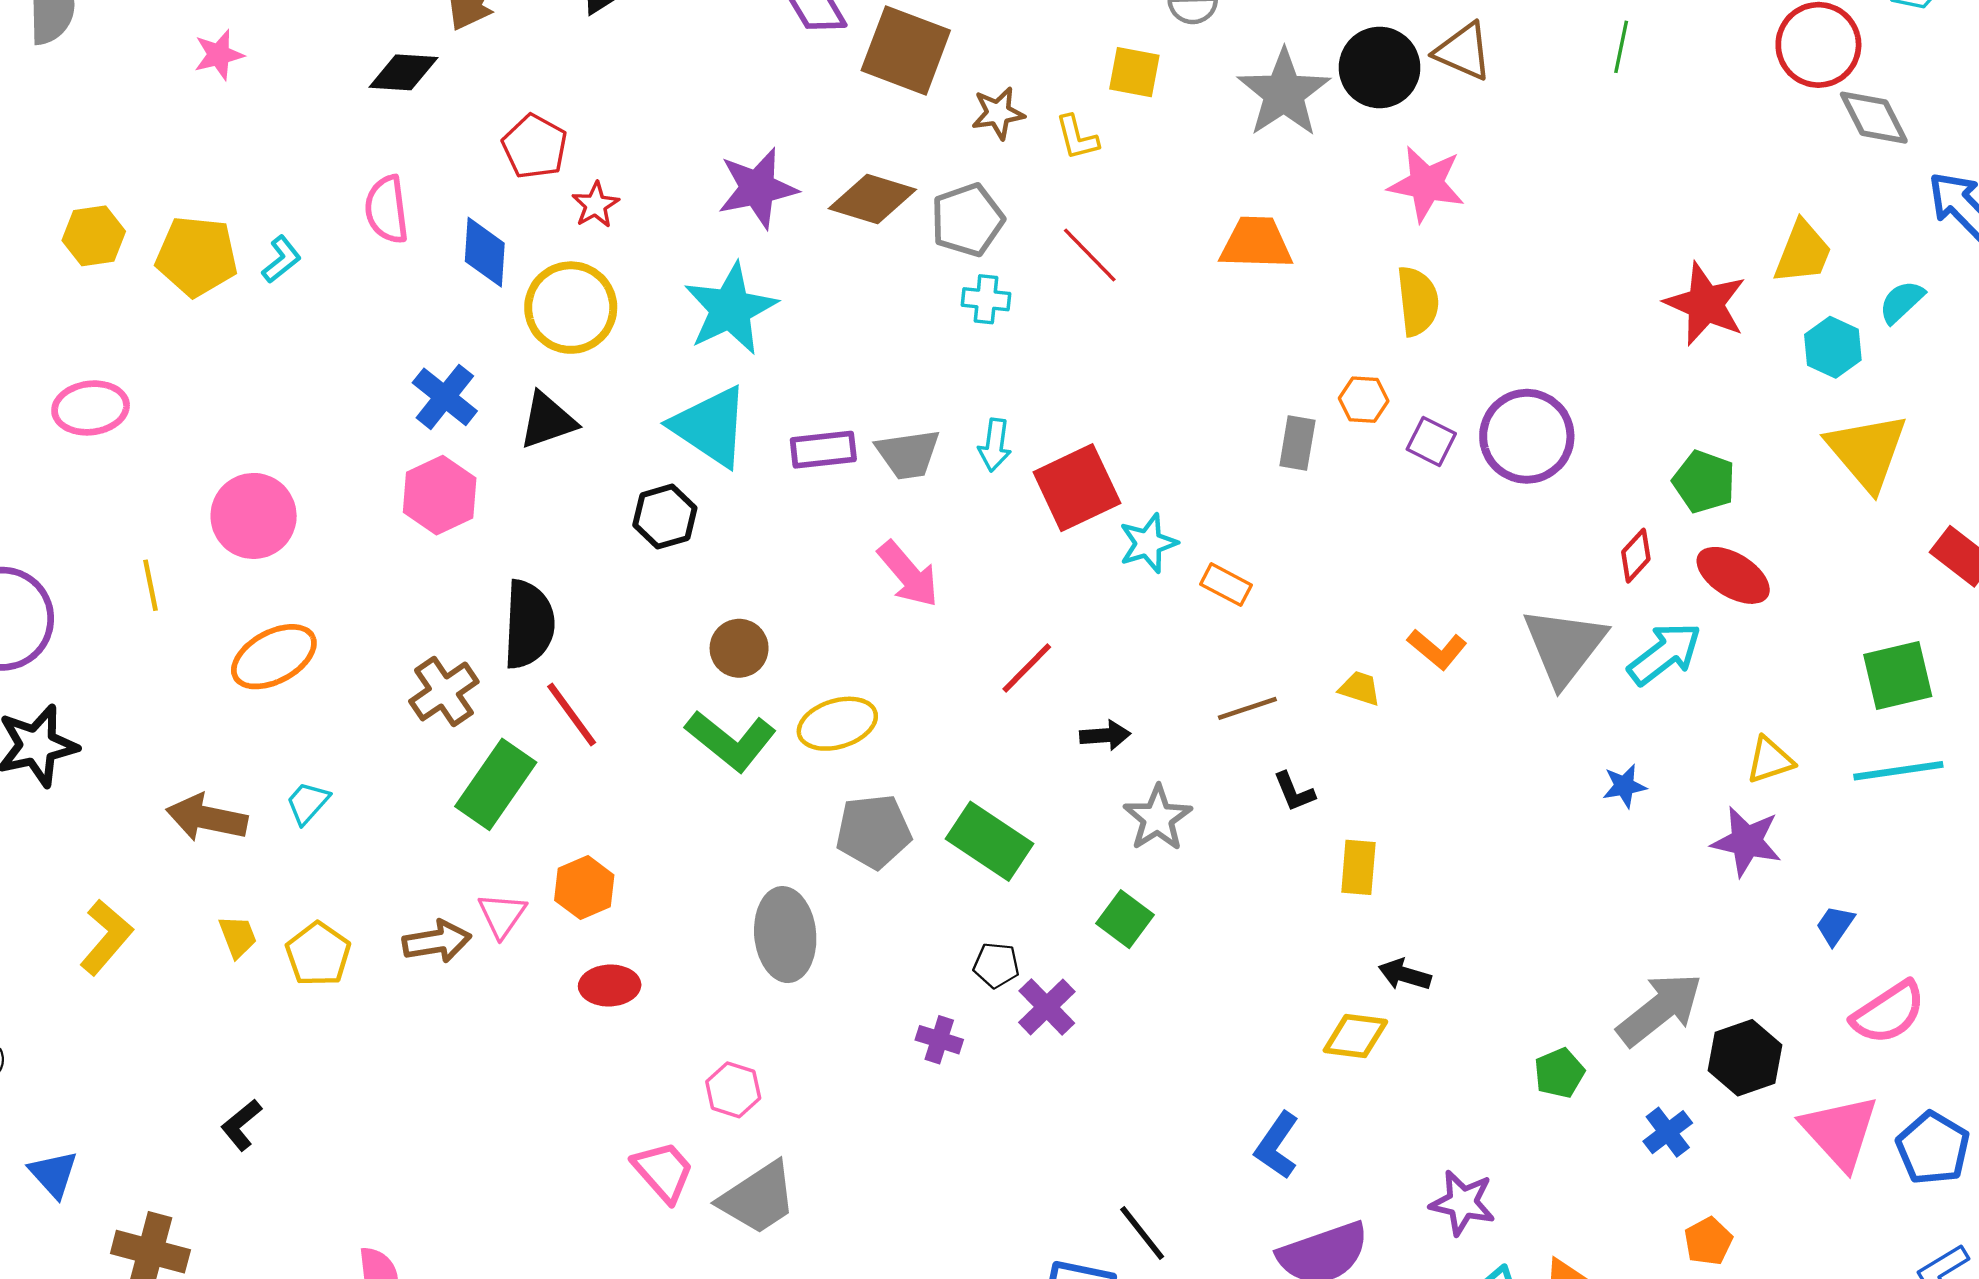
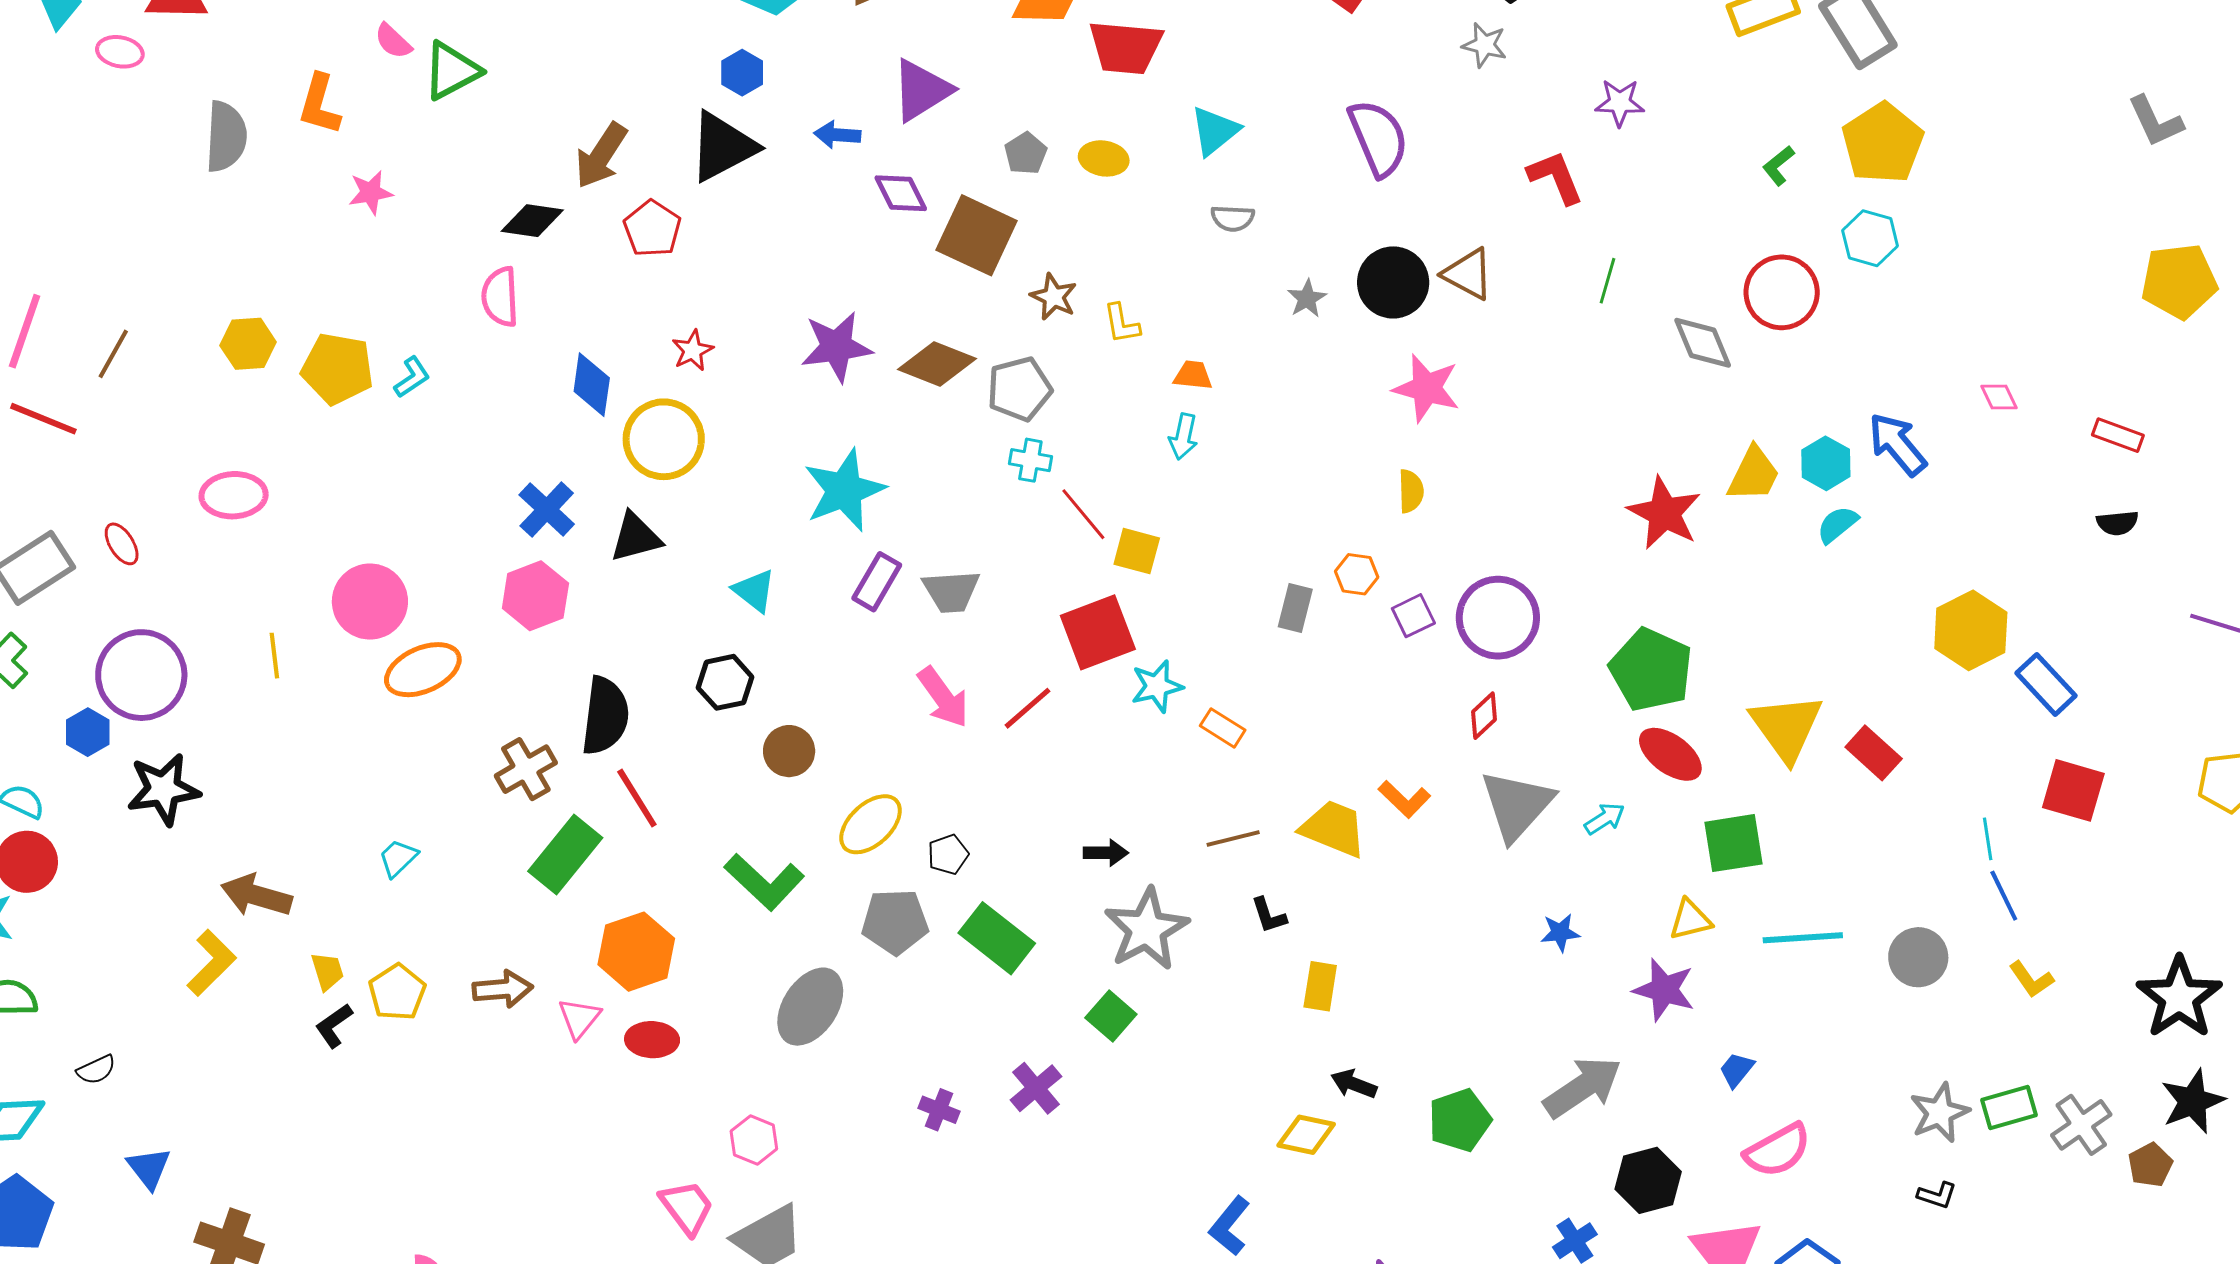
yellow square: (1134, 72) -> (1137, 551), moved
gray star: (1284, 93) -> (1307, 299), size x0.5
brown star: (998, 113) -> (1054, 297), turned 30
gray diamond: (1874, 118) -> (1703, 343), moved
red pentagon: (535, 147) -> (652, 229), moved
pink semicircle: (387, 210) -> (500, 297), moved
orange trapezoid: (1256, 243) -> (1193, 375), moved, size x0.6
red line: (1090, 255) -> (1083, 514), moved
yellow semicircle: (1418, 301) -> (1411, 491), size x0.7
cyan star: (730, 309) -> (844, 490), moved
cyan hexagon: (1833, 347) -> (1826, 463), moved
cyan triangle: (710, 427) -> (754, 591), moved, size x0.6
purple square: (1431, 441) -> (1413, 616), turned 33
cyan arrow: (995, 445) -> (1183, 436), moved
purple rectangle: (823, 450) -> (877, 582), turned -58
yellow triangle: (1867, 451) -> (1786, 727), moved
green pentagon: (1704, 482) -> (1651, 670), size x1.5
black hexagon: (665, 517) -> (725, 682), moved
red diamond: (1636, 556) -> (1484, 716), moved
cyan arrow: (1665, 654) -> (1605, 819), size x0.6
orange ellipse: (274, 657) -> (423, 670), moved
red line: (1027, 668) -> (1027, 708), moved
green square: (1898, 676) -> (1734, 843), moved
yellow trapezoid: (1360, 688) -> (1334, 829), size x1.8
yellow ellipse: (837, 724) -> (871, 824), turned -30
green L-shape: (731, 741) -> (764, 882), moved
brown arrow: (207, 818) -> (256, 895), moved
gray star: (1158, 818) -> (1147, 929), size x1.4
orange hexagon: (584, 888) -> (636, 952), size x1.4
pink triangle: (502, 915) -> (579, 1018), moved
gray ellipse: (785, 935) -> (810, 1007), turned 34
black pentagon: (996, 965) -> (948, 854), moved, turned -30
gray arrow: (1660, 1009) -> (1583, 1087), moved
green pentagon: (1559, 1073) -> (1460, 1120), moved, size x1.4
black L-shape: (241, 1125) -> (334, 1026), moved

